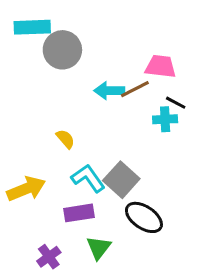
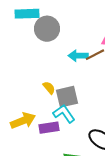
gray square: (121, 180) -> (67, 97), moved, turned 35
purple rectangle: (79, 213) -> (49, 128), moved

